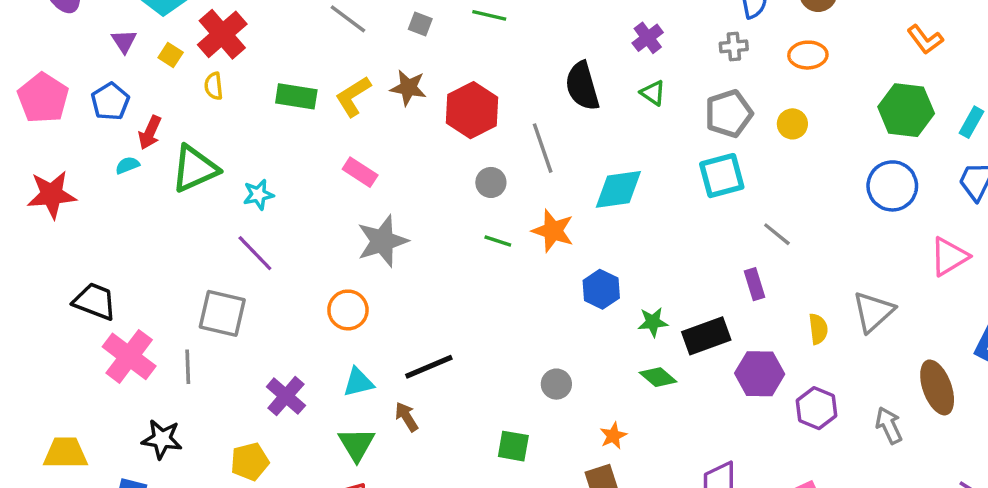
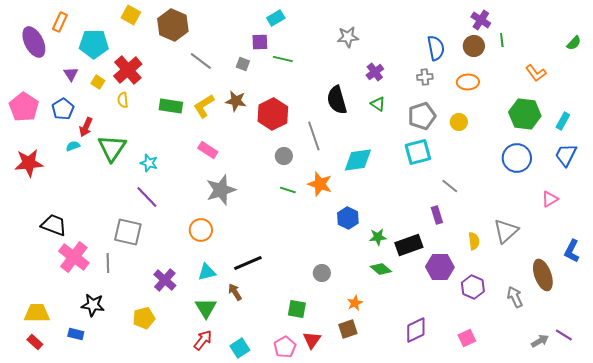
green triangle: (195, 169) -> (112, 148), turned -32
cyan star: (258, 195) -> (149, 163), turned 30
pink triangle: (949, 257) -> (550, 199), size x0.7

